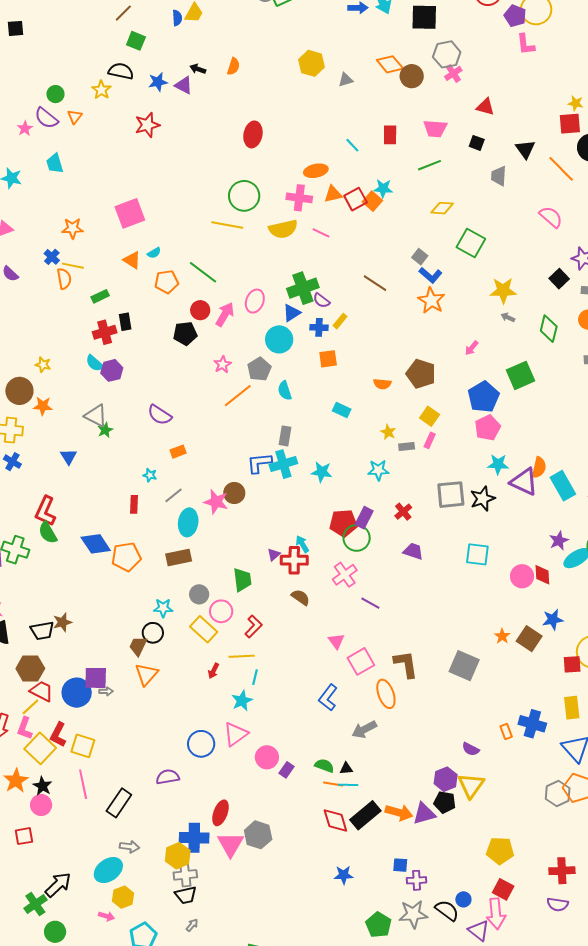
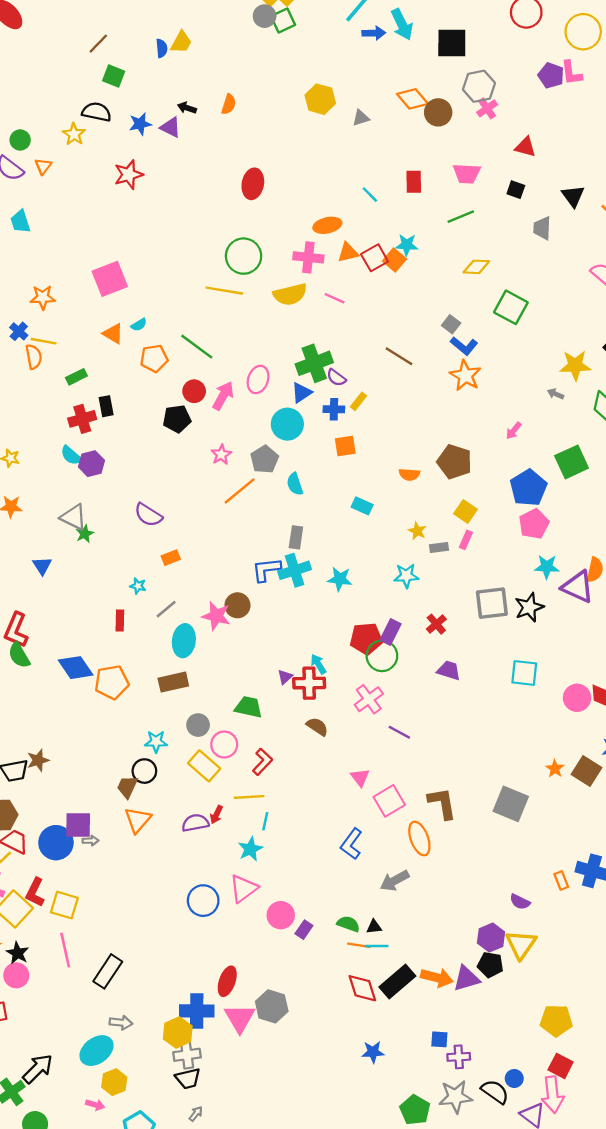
purple pentagon: (515, 16) -> (551, 75), moved
yellow star: (503, 291) -> (575, 365), moved
green trapezoid: (242, 580) -> (249, 707), turned -70
purple semicircle: (168, 777) -> (195, 823), moved

